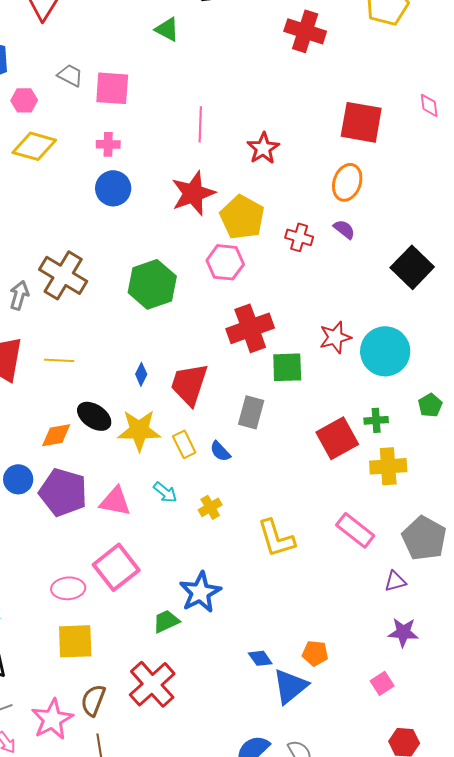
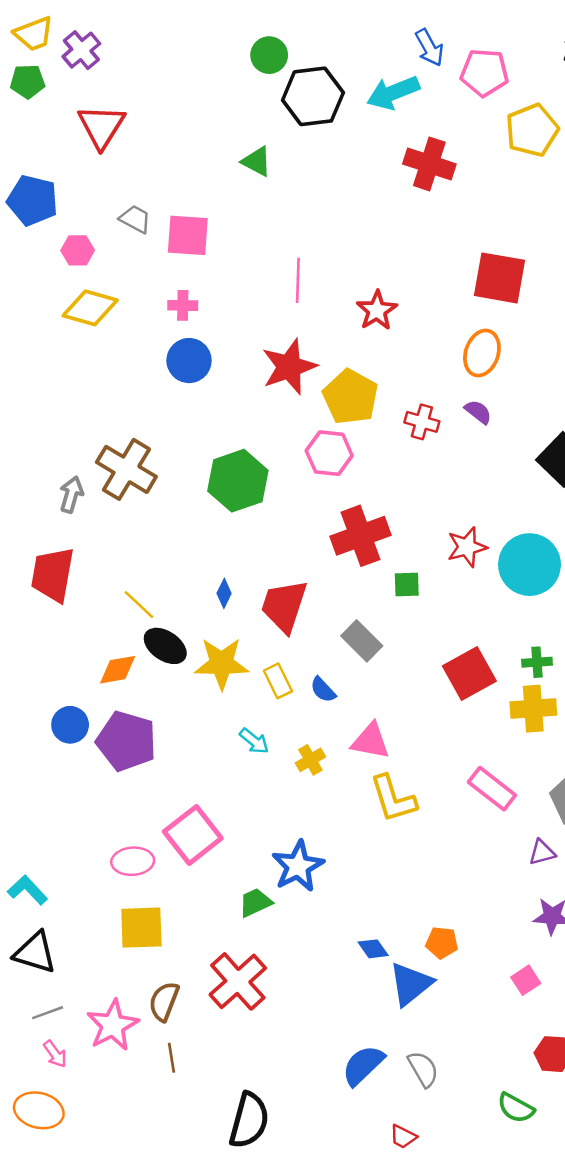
yellow line: (59, 360) -> (139, 605), moved, turned 40
green square: (287, 367) -> (407, 585), size x0.7
gray rectangle: (251, 412) -> (362, 641), turned -60
green cross: (376, 420) -> (537, 662), moved
pink triangle: (115, 501) -> (371, 741), moved

